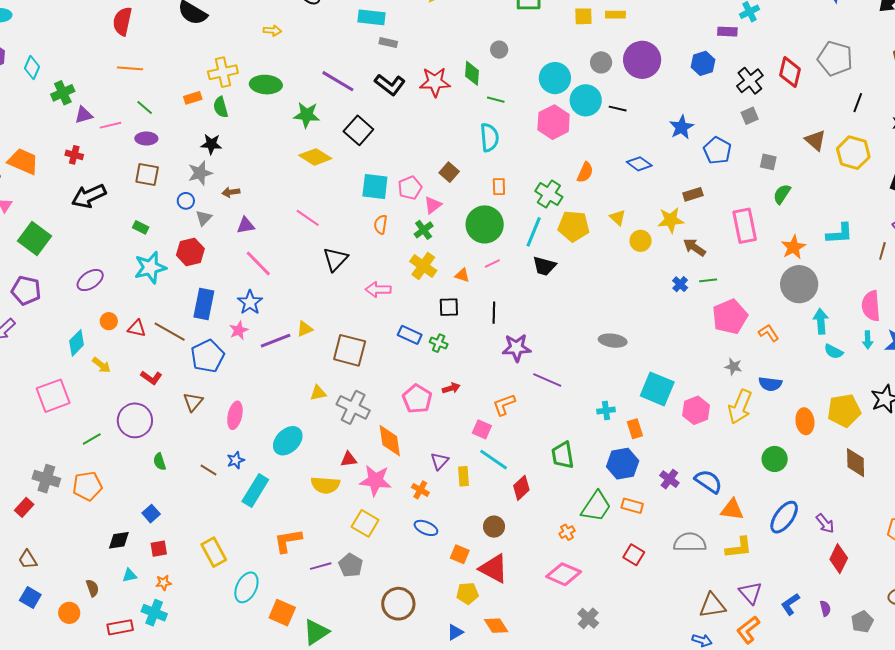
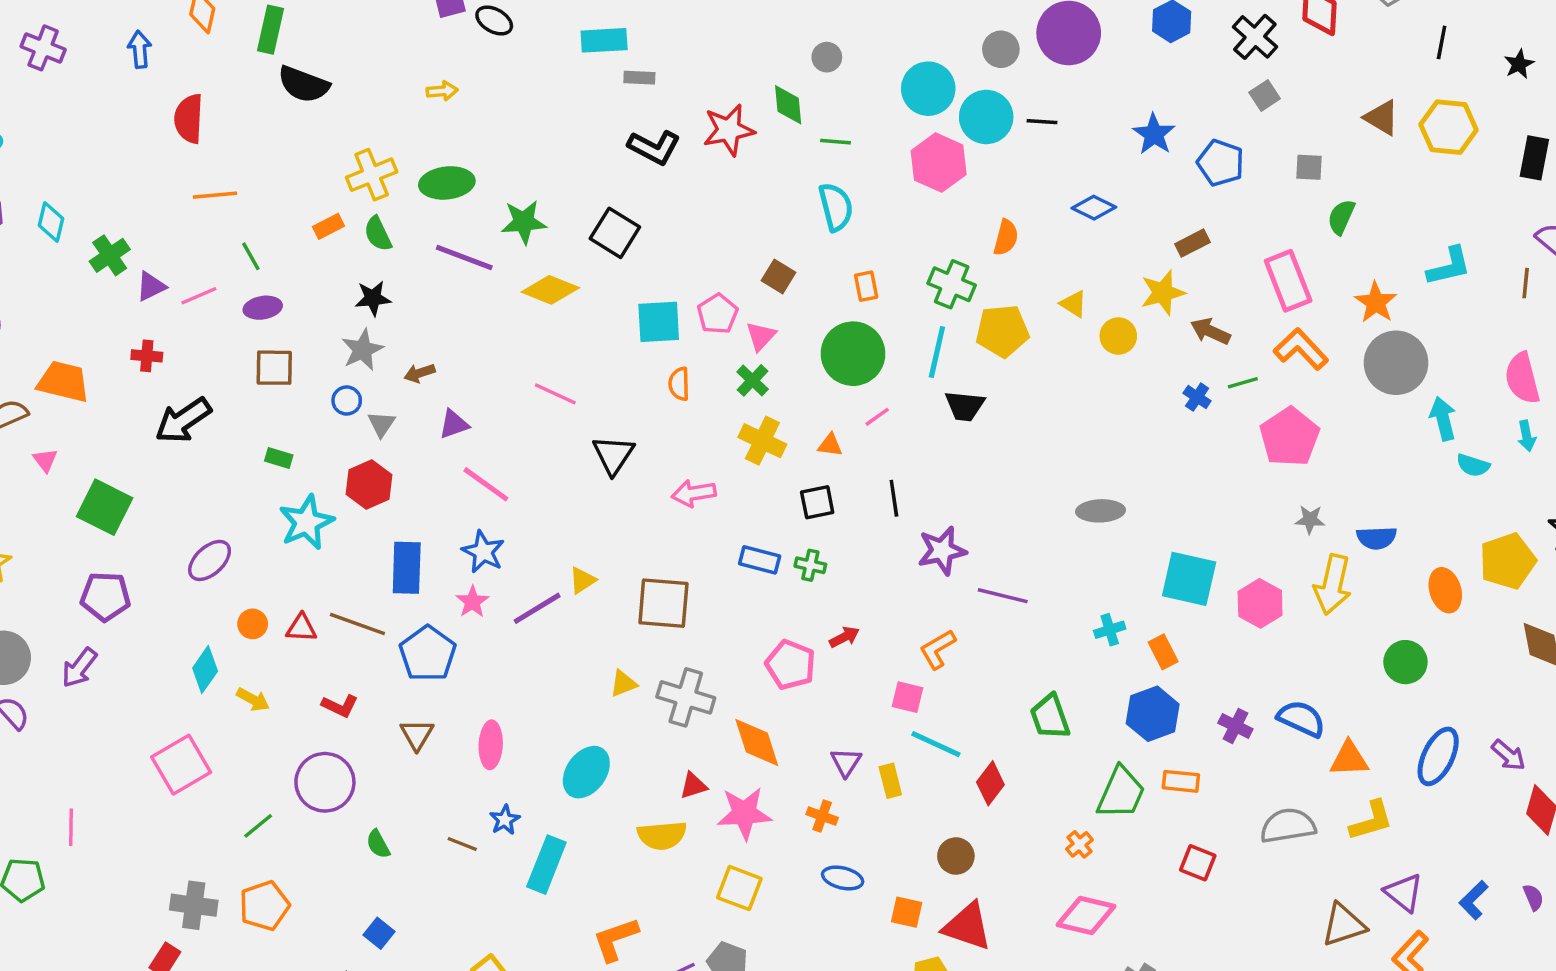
purple line: (338, 81) -> (464, 257), moved
green line: (145, 107) -> (251, 256), turned 30
orange L-shape: (769, 333) -> (1301, 349), moved, size x1.5

